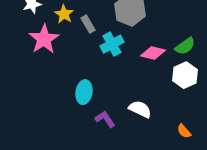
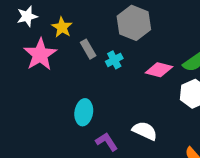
gray rectangle: (88, 24) -> (88, 49), moved
cyan cross: (112, 44) -> (114, 60), size x0.7

